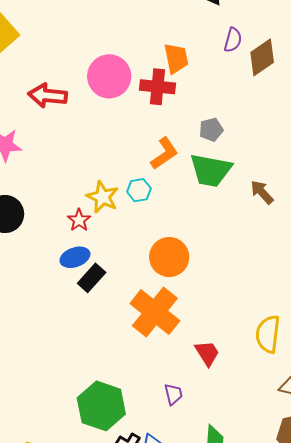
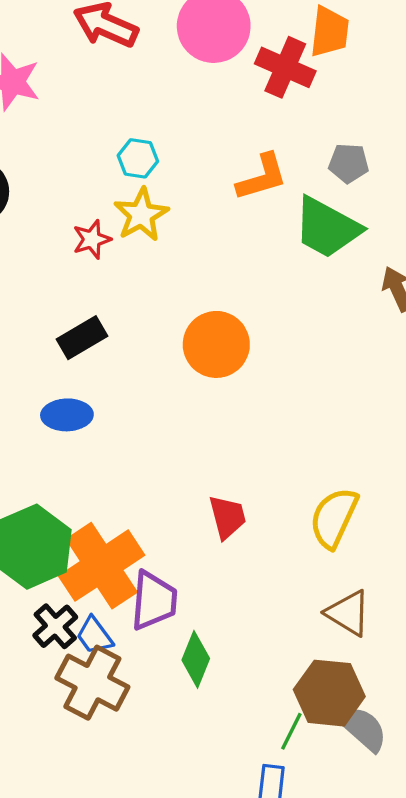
cyan hexagon: (139, 190) -> (138, 158), moved
blue ellipse: (75, 257) -> (67, 415), moved
orange cross: (155, 312) -> (102, 566), moved
purple trapezoid: (173, 394) -> (154, 601), moved, size x1.6

